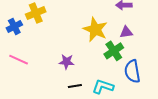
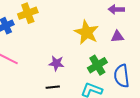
green cross: (114, 51) -> (97, 65), moved
black line: (75, 86) -> (53, 87), moved

